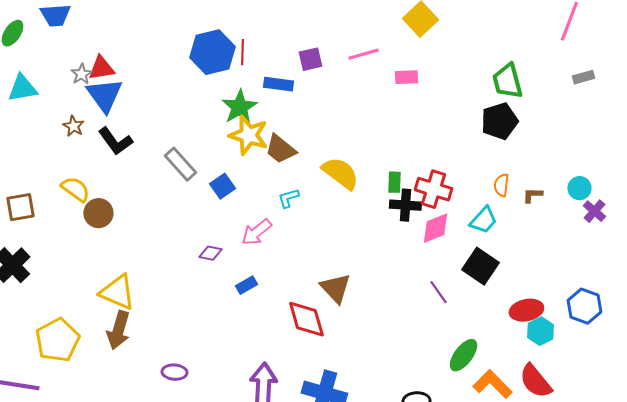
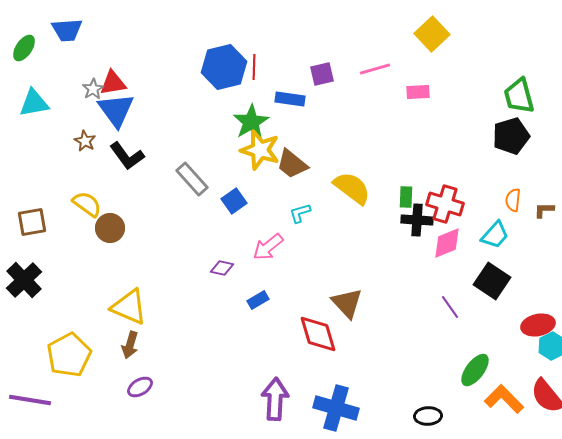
brown arrow: (118, 330) -> (130, 345), size x0.7
purple ellipse: (174, 372) -> (140, 387), moved, turned -35

